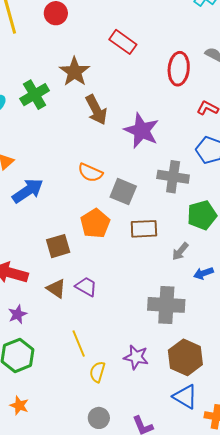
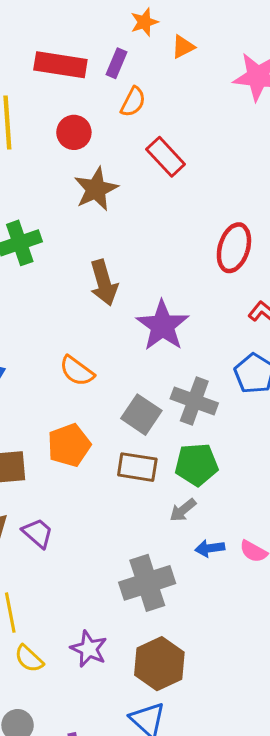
red rectangle: (123, 42) -> (166, 157), moved
brown star: (75, 72) -> (96, 189), moved
gray square: (123, 192) -> (141, 415), moved
green pentagon: (202, 215) -> (196, 464), moved
gray cross: (166, 305) -> (147, 583), turned -33
yellow semicircle: (97, 372) -> (29, 659), turned -75

